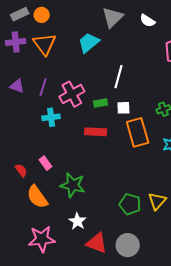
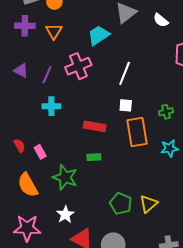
orange triangle: (45, 44) -> (54, 31), size x0.7
pink cross: (72, 94) -> (78, 66), moved
green rectangle: (101, 103) -> (94, 157), moved
red semicircle: (21, 170) -> (19, 146), moved

